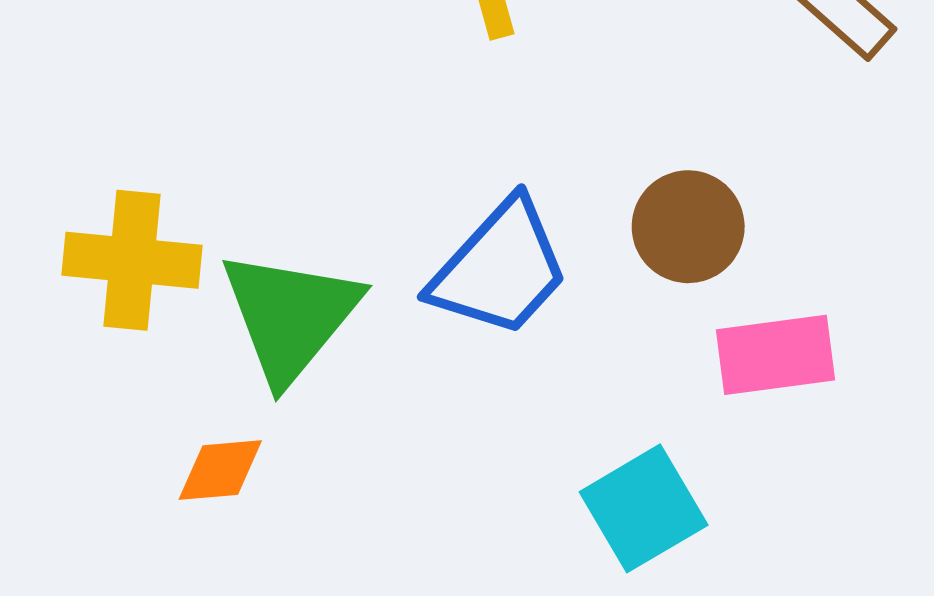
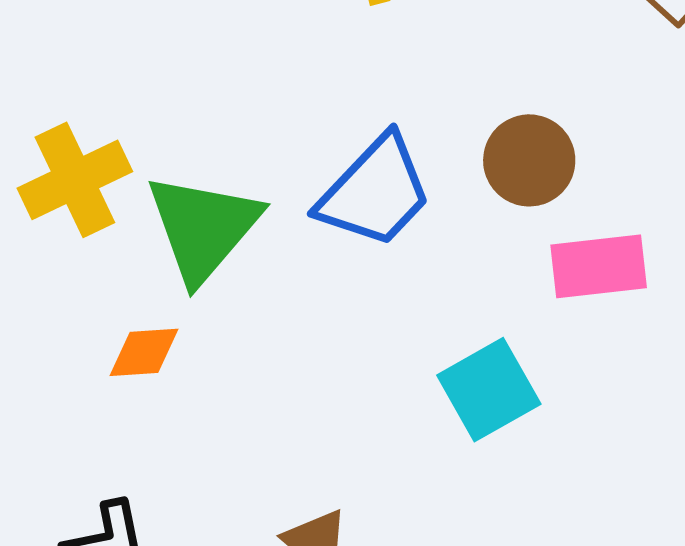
yellow cross: (132, 260) -> (75, 180), turned -32

